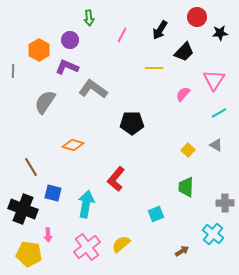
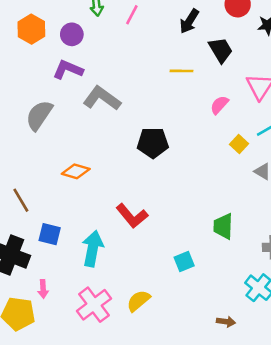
pink line: (122, 35) -> (132, 15), moved
orange hexagon: (39, 50) -> (31, 29), moved
black trapezoid: (184, 52) -> (221, 50), turned -75
yellow square: (188, 150) -> (239, 144), moved
red L-shape: (116, 179) -> (132, 216), turned -80
brown arrow: (182, 251) -> (226, 322), moved, turned 40

